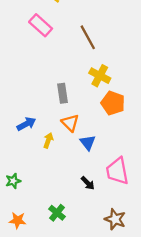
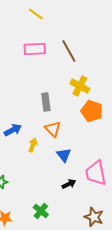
pink rectangle: (41, 25) -> (35, 49), moved, turned -45
blue triangle: (88, 143) -> (64, 155), moved
black arrow: (88, 183) -> (69, 184), turned -72

